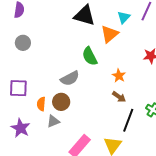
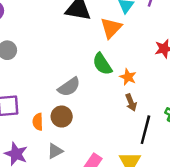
green semicircle: (90, 56) -> (102, 64), moved
brown arrow: (119, 97) -> (131, 102), turned 40
gray triangle: (53, 121) -> (55, 151), moved

